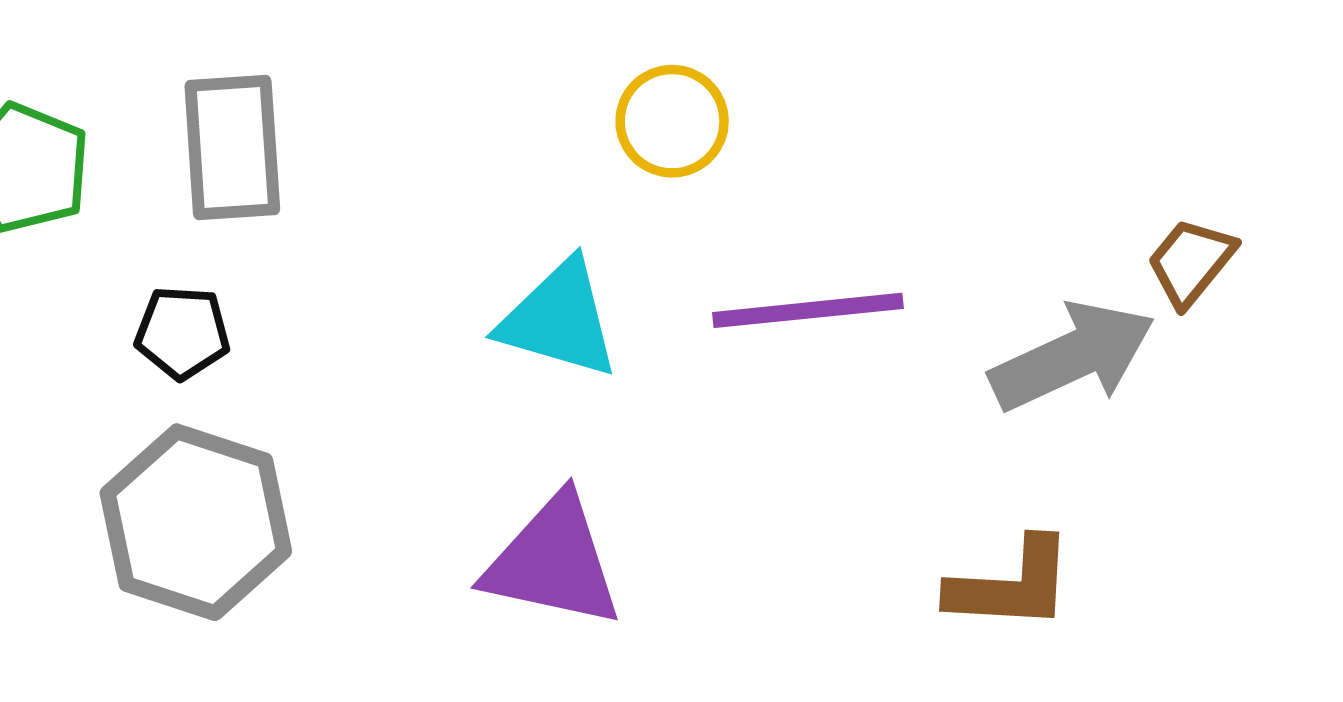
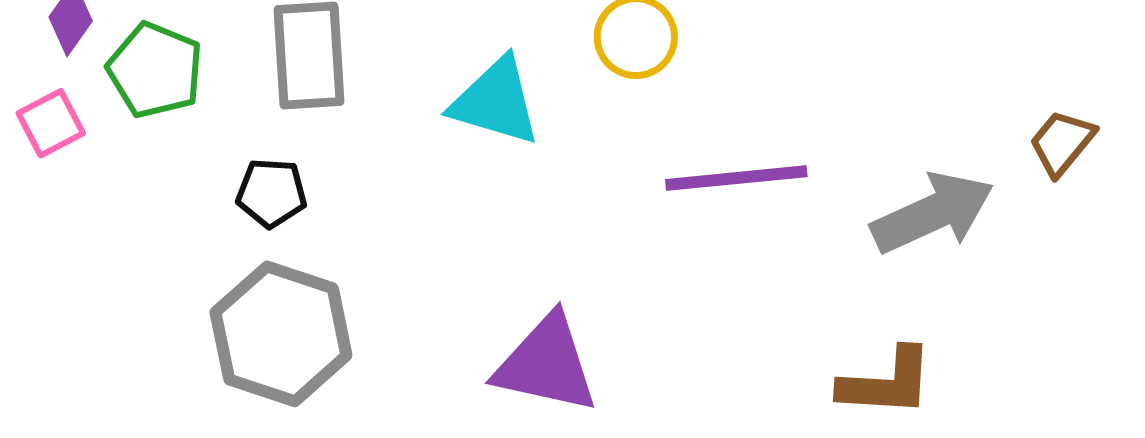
brown trapezoid: (1191, 262) -> (1062, 143), moved
cyan triangle: (559, 319) -> (496, 102), moved

